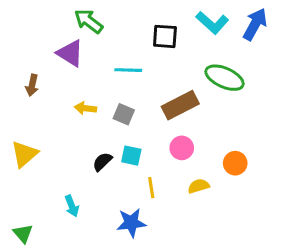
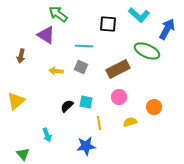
blue arrow: (255, 24) -> (167, 29), moved
gray square: (124, 114) -> (81, 67), moved
green triangle: (23, 233) -> (23, 154), moved

